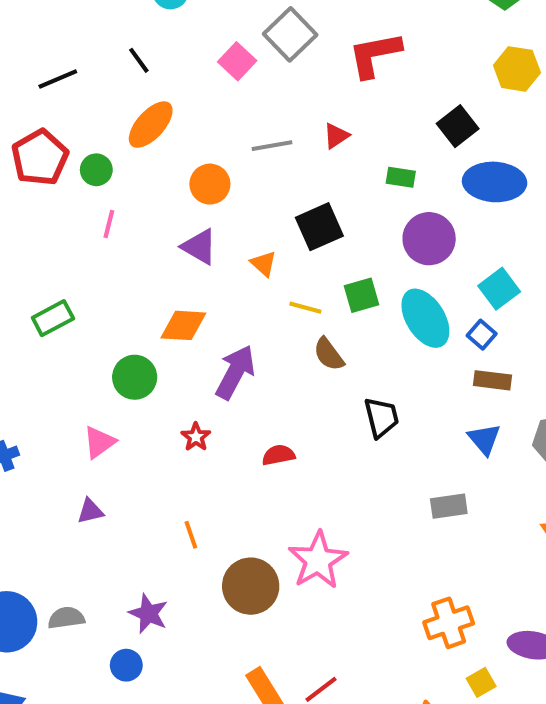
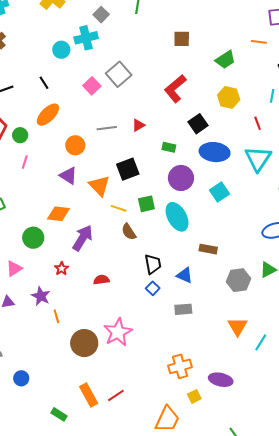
red L-shape: (375, 55) -> (175, 89), moved, turned -32
orange triangle: (264, 264) -> (99, 186), size x1.6
cyan square: (499, 289) -> (220, 192), moved
blue square: (482, 335) -> (153, 288), moved
blue triangle: (484, 439) -> (185, 275), moved, turned -30
purple star: (148, 614) -> (41, 296), moved

